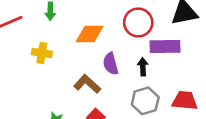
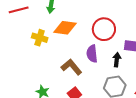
red circle: (138, 22) -> (104, 29), moved
orange diamond: (90, 34) -> (65, 28), moved

